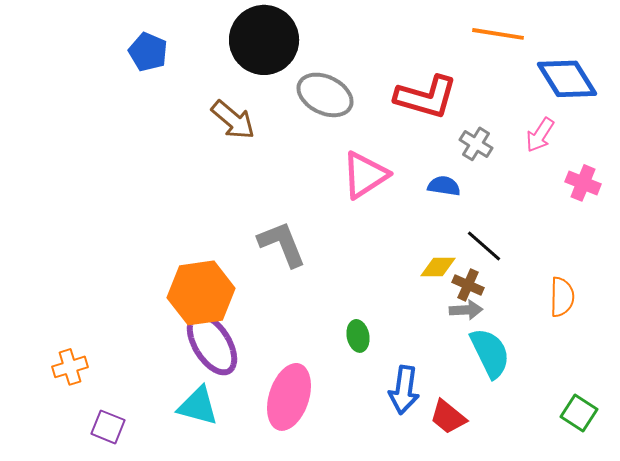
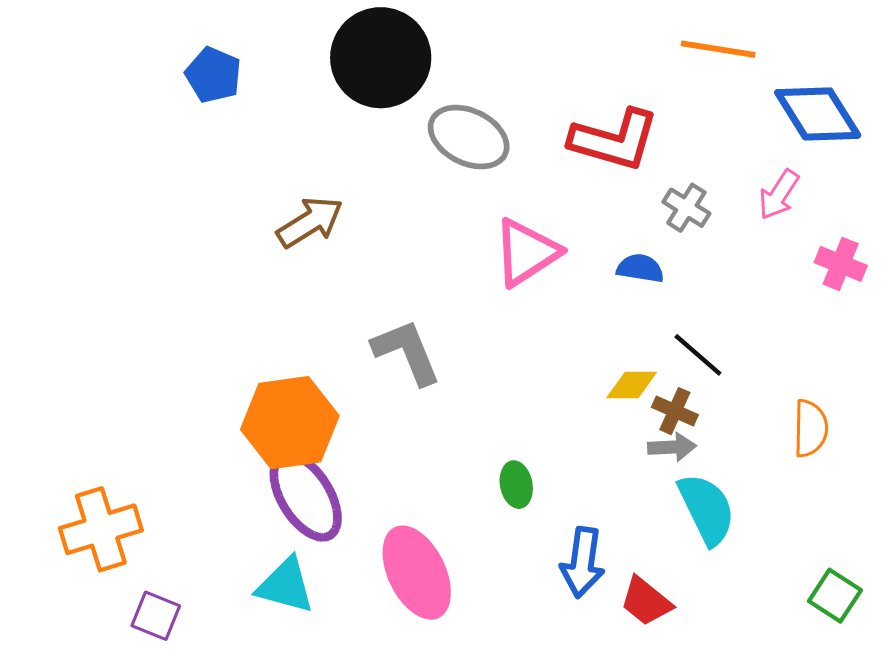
brown arrow: (233, 120) -> (310, 222), moved, turned -72
orange cross: (70, 367) -> (101, 529), size x1.6
pink ellipse: (289, 397) -> (417, 573), turned -44

